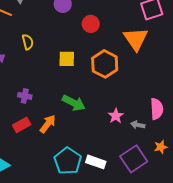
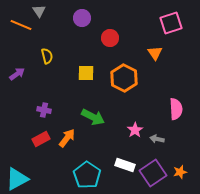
orange triangle: (136, 39) -> (155, 53), size x0.6
pink semicircle: (157, 109) -> (176, 109), moved
orange star: (161, 147) -> (180, 172), moved
white rectangle: (96, 162) -> (125, 165), moved

